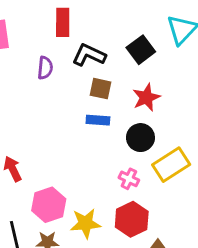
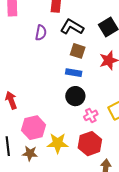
black circle: (140, 138) -> (75, 96), moved
pink cross: (129, 179) -> (91, 115), turned 32

